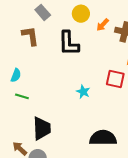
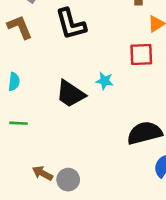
green line: (22, 96) -> (19, 123), moved
black trapezoid: (42, 128) -> (71, 94), moved, turned 140

